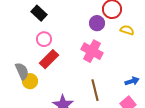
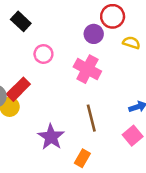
pink circle: (44, 39) -> (43, 54), moved
red rectangle: (49, 59) -> (18, 89), moved

